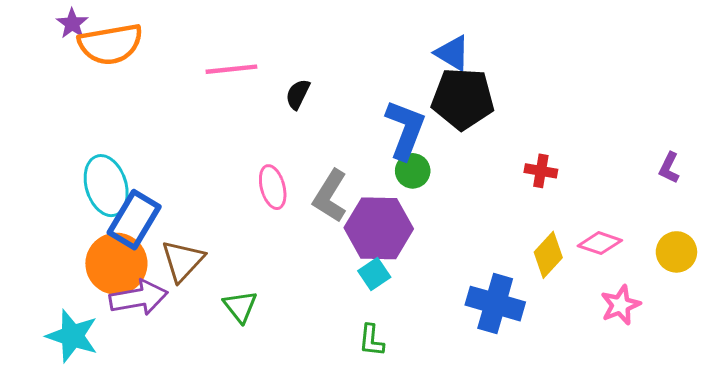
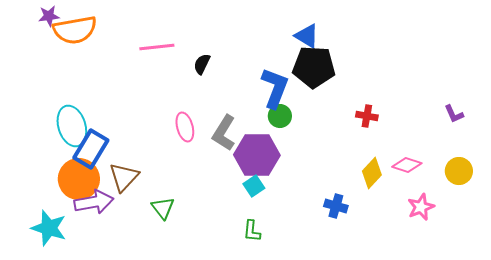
purple star: (72, 23) -> (49, 16), turned 30
purple L-shape: (669, 168) -> (454, 114), turned -50
blue cross: (495, 304) -> (336, 206), size x0.6

